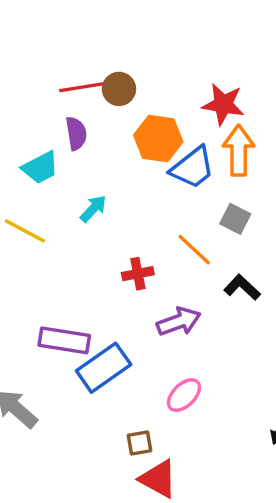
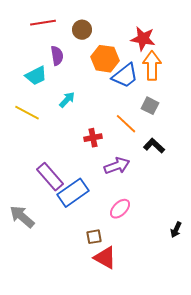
red line: (81, 87) -> (43, 23), moved
purple rectangle: (64, 340) -> (50, 177), turned 40

